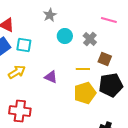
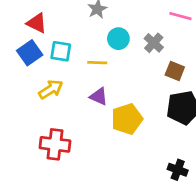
yellow line: (83, 69) -> (97, 63), moved
yellow pentagon: (85, 93) -> (127, 119), moved

